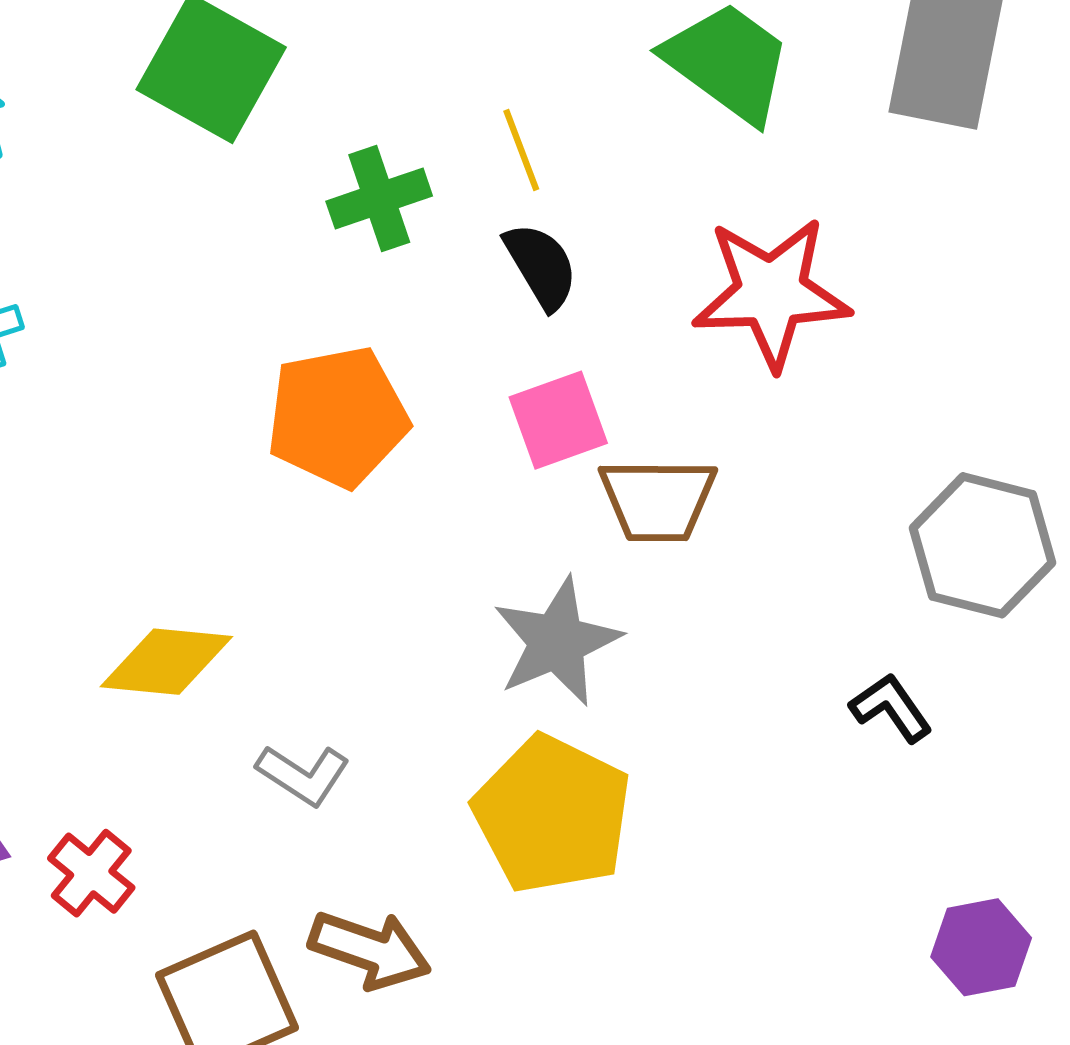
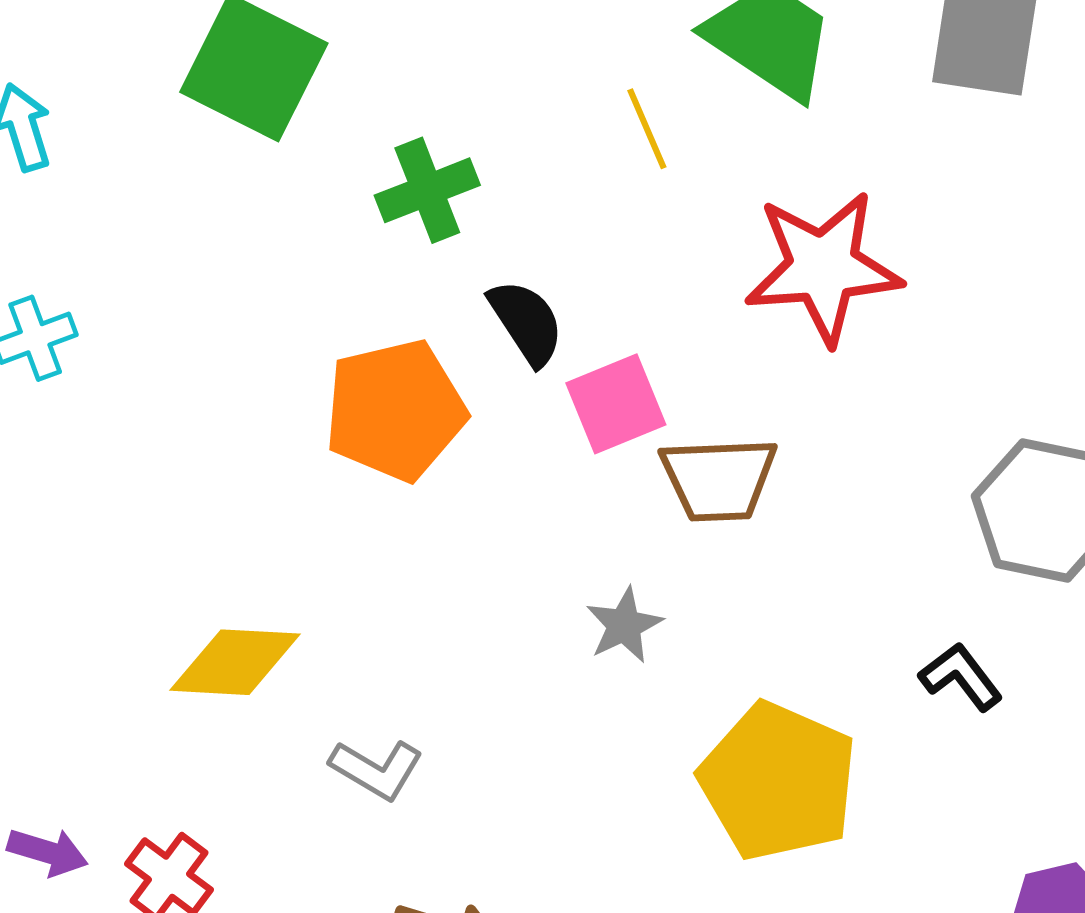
yellow line: (521, 150) -> (647, 129), moved
black semicircle: (541, 266) -> (526, 322), moved
gray star: (557, 642) -> (624, 625), size x0.6
yellow pentagon: (552, 814) -> (778, 781), moved

